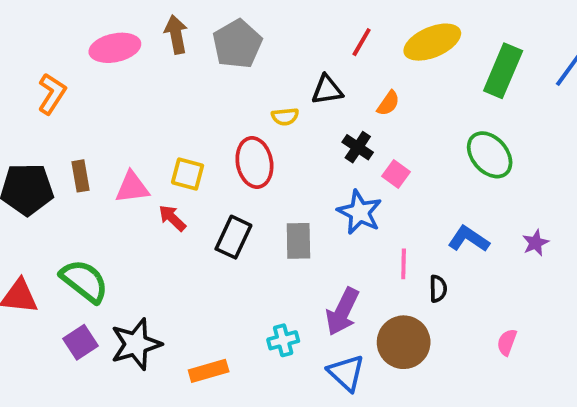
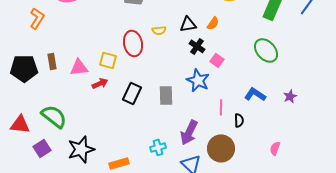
black triangle: (327, 90) -> (188, 24), moved
red ellipse: (254, 163) -> (133, 43), moved
red arrow: (172, 218) -> (100, 83), turned 112
purple square: (80, 342) -> (42, 148), moved

